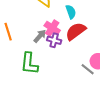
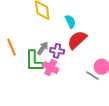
pink cross: (52, 28) -> (51, 68), moved
green L-shape: (29, 64) -> (34, 61), moved

